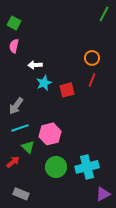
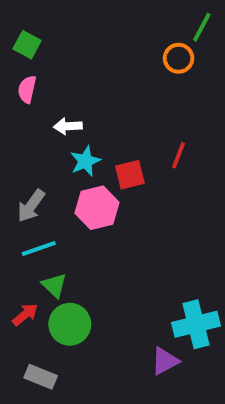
orange circle: (92, 58) -> (179, 58), moved
pink hexagon: (50, 134) -> (97, 208), moved
green circle: (56, 167) -> (70, 324), moved
cyan cross: (87, 167) -> (196, 324), moved
purple triangle: (103, 194) -> (165, 361), moved

